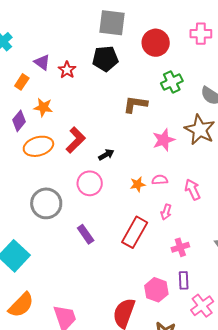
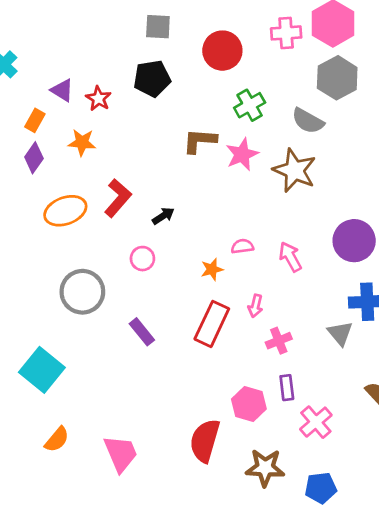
gray square: (112, 23) -> (158, 27), size x0.7
orange star: (43, 107) -> (82, 142), moved
purple diamond: (19, 121) -> (34, 158), moved
pink star: (164, 140) -> (242, 154), moved
pink circle: (90, 183) -> (142, 259), size x0.7
orange star: (138, 184) -> (212, 269), moved
pink arrow: (166, 212) -> (255, 306), moved
orange semicircle: (21, 305) -> (57, 440), size x0.7

